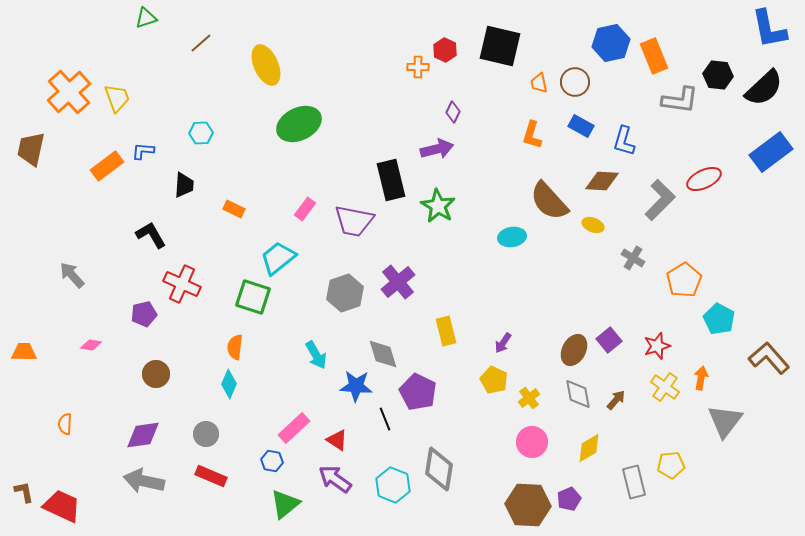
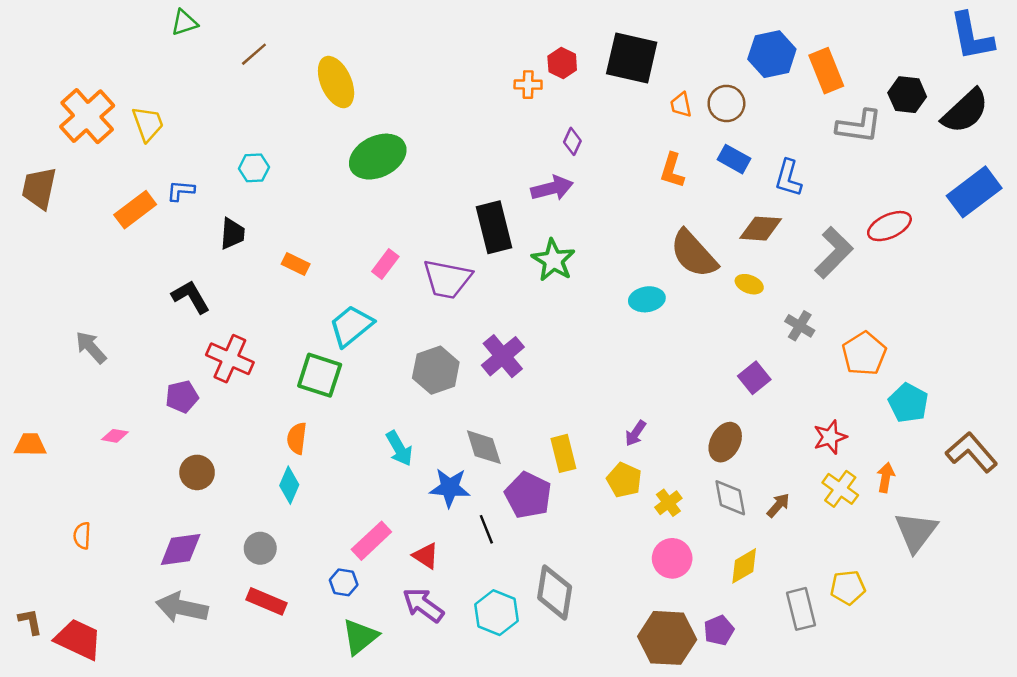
yellow rectangle: (446, 331) -> (563, 453), moved
purple square: (609, 340) -> (754, 378), moved

